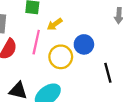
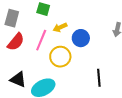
blue circle: (84, 44) -> (81, 38), moved

